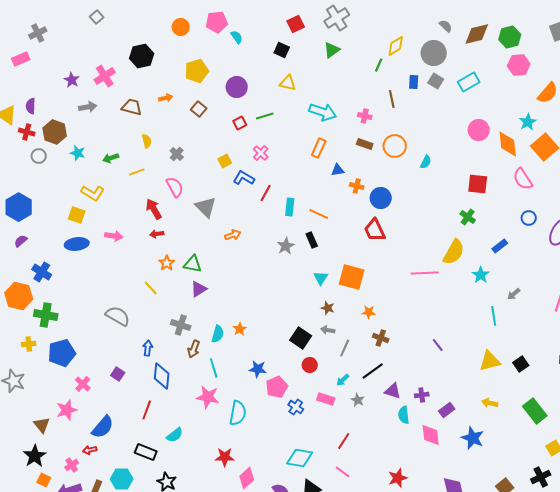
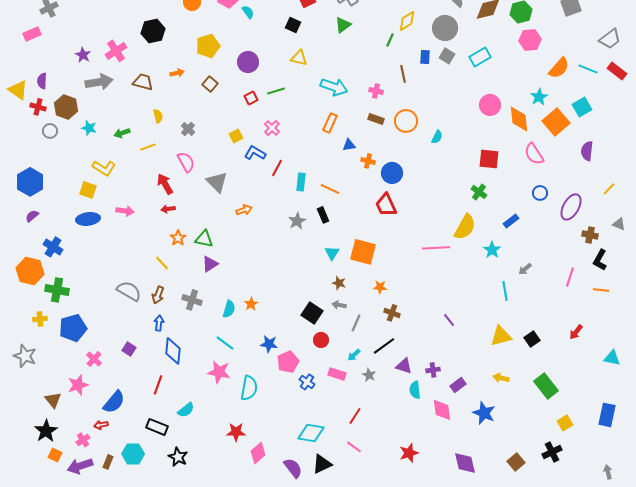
gray arrow: (88, 107) -> (99, 82), size x1.5
brown arrow: (194, 349) -> (158, 295), moved
cyan line: (214, 368) -> (225, 343), turned -36

